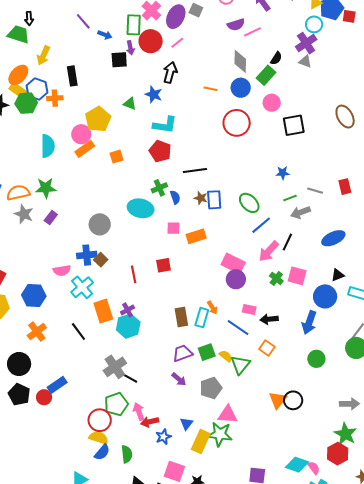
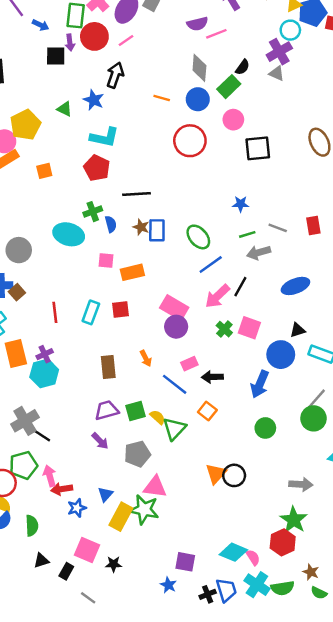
red square: (163, 265) -> (120, 309), moved
pink rectangle: (249, 309) -> (189, 364), turned -40
cyan rectangle: (202, 318) -> (91, 312), moved

